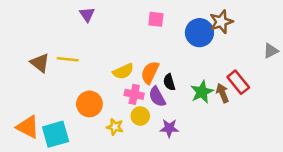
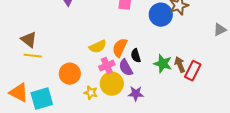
yellow line: (68, 59) -> (33, 56), moved
red rectangle: (238, 82) -> (193, 71), moved, turned 66
green star: (202, 92) -> (163, 64), turned -30
pink cross: (134, 94) -> (107, 66), turned -35
yellow circle: (140, 116) -> (112, 84), size x1.5

